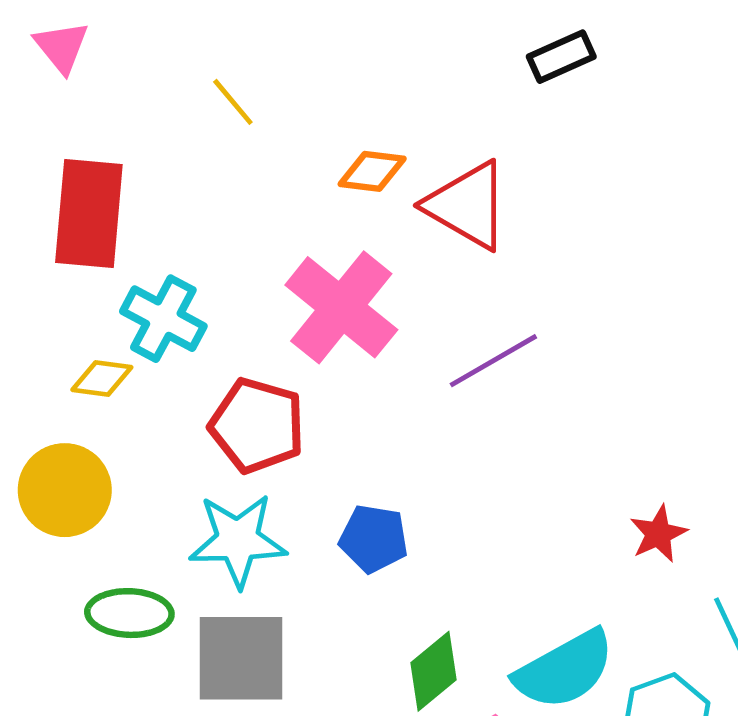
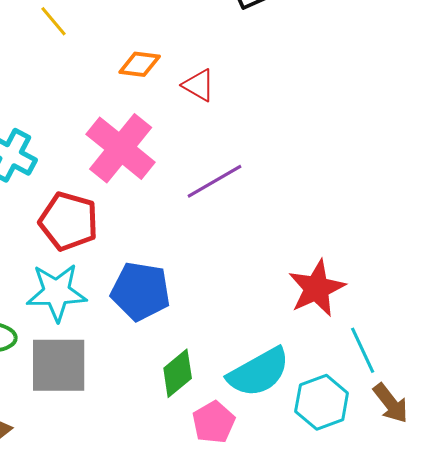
red triangle: (467, 205) -> (199, 85), size x0.6
red star: (658, 534) -> (317, 288), size x1.6
blue pentagon: (374, 539) -> (141, 291), size x1.4

